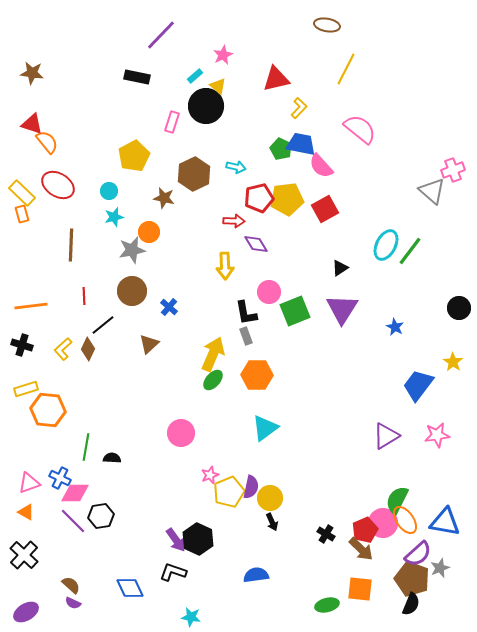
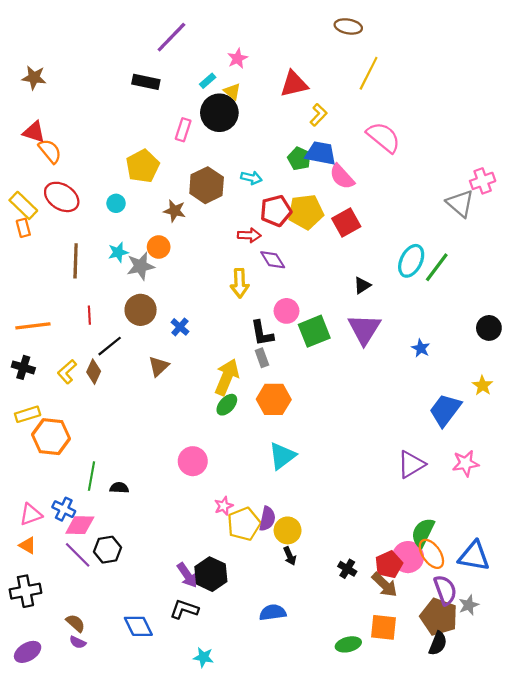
cyan star: (114, 217) -> (118, 252), moved
purple semicircle: (418, 554) -> (445, 590), turned -68
black cross: (24, 555) -> (25, 591), turned 36

